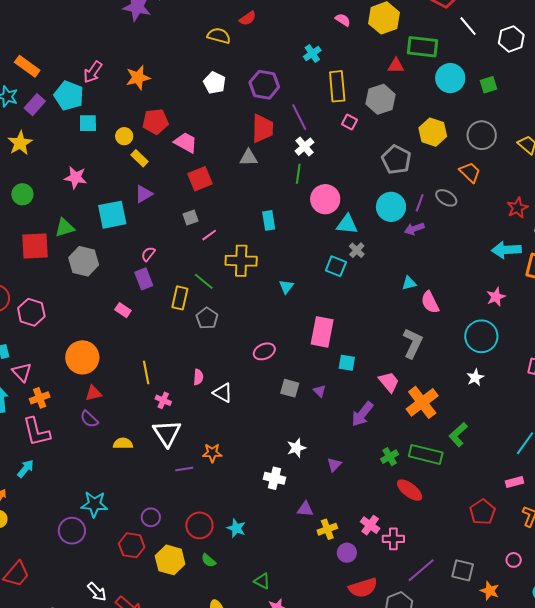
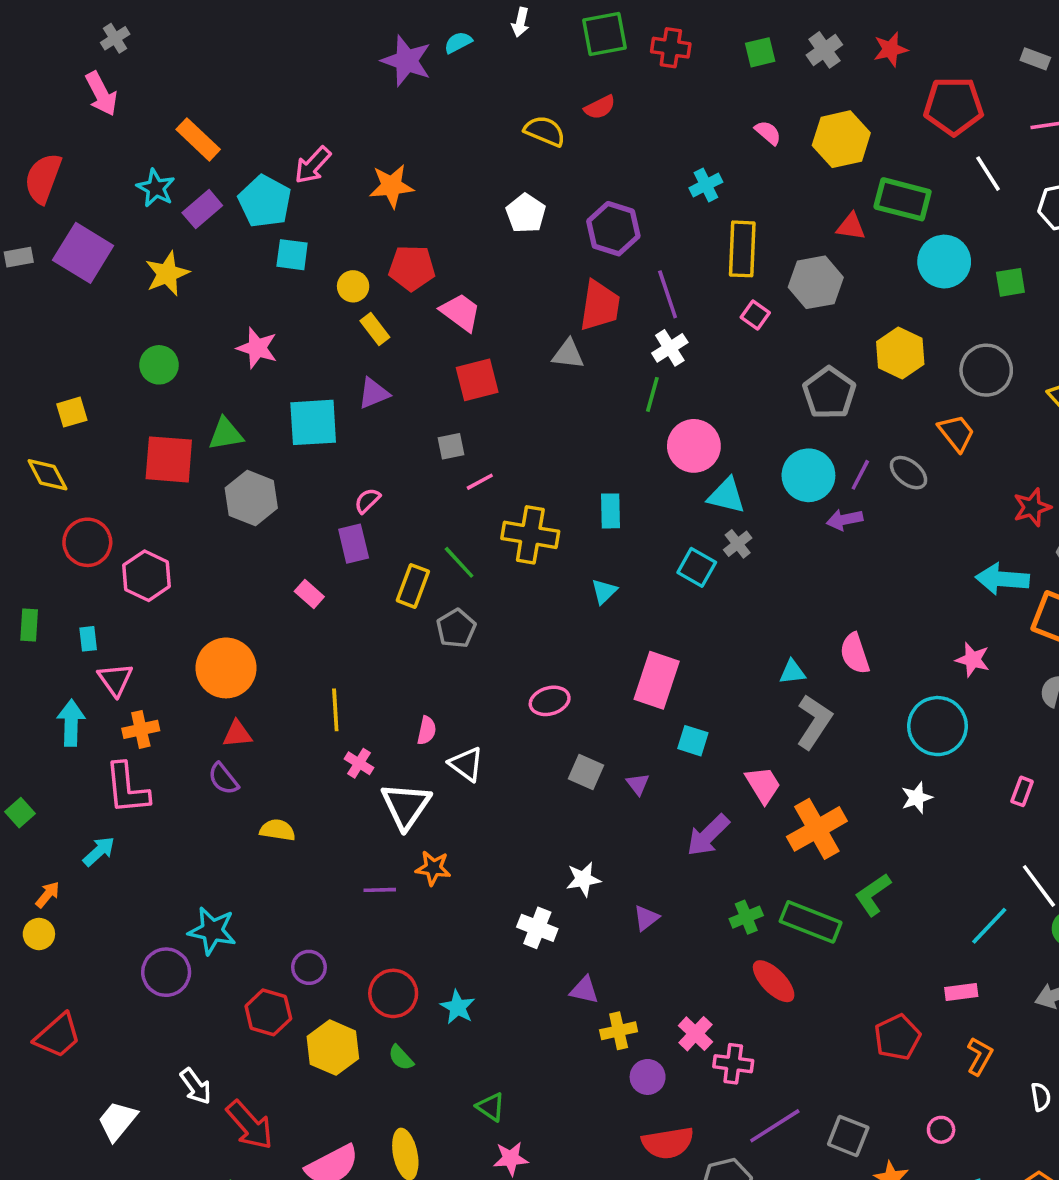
cyan rectangle: (269, 220) -> (610, 511), moved
cyan triangle: (409, 283) -> (792, 672), moved
pink star: (496, 297) -> (973, 660), turned 30
white triangle: (167, 433) -> (406, 806), moved

